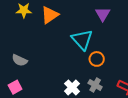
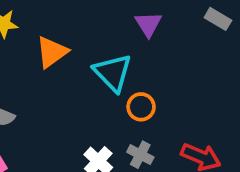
orange triangle: (50, 15) -> (52, 52), moved

